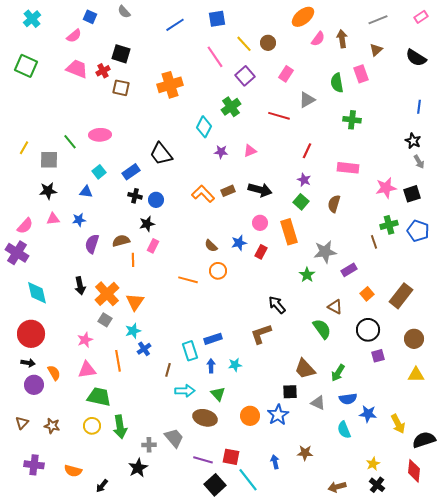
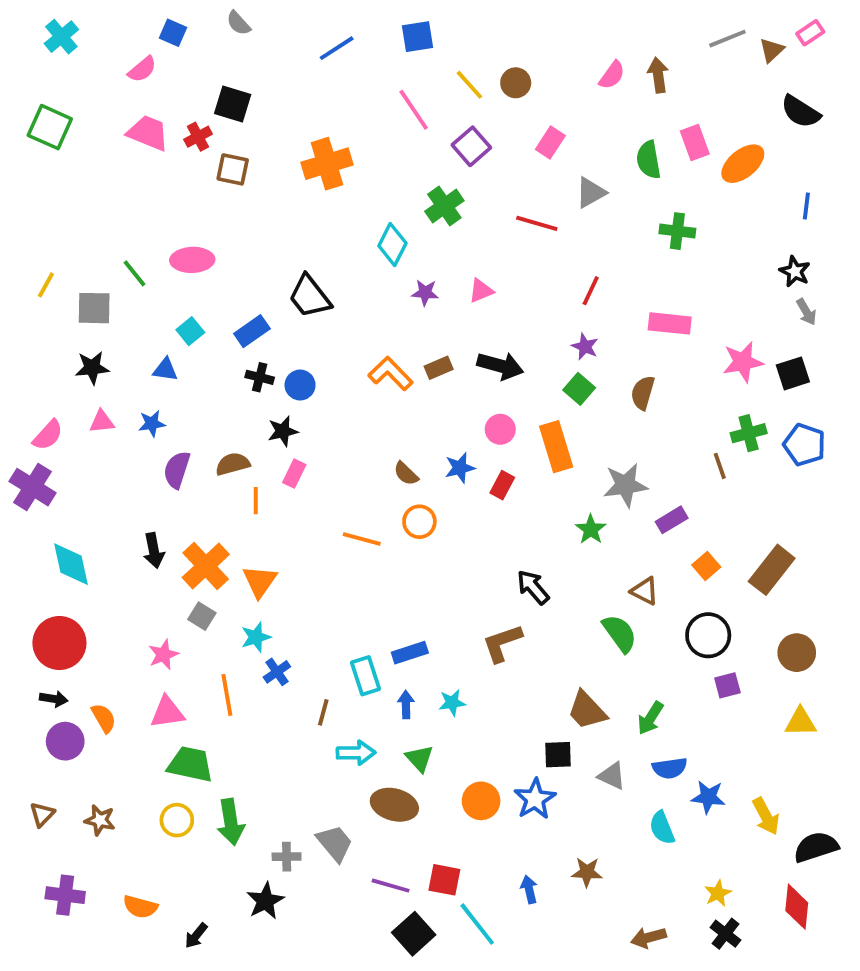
orange ellipse: (303, 17) -> (743, 164), moved
brown triangle: (376, 50) -> (772, 50), moved

